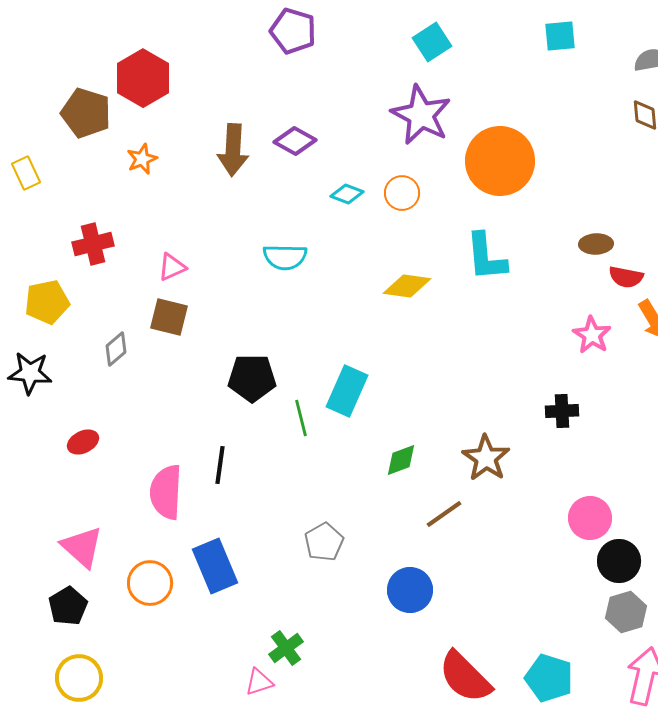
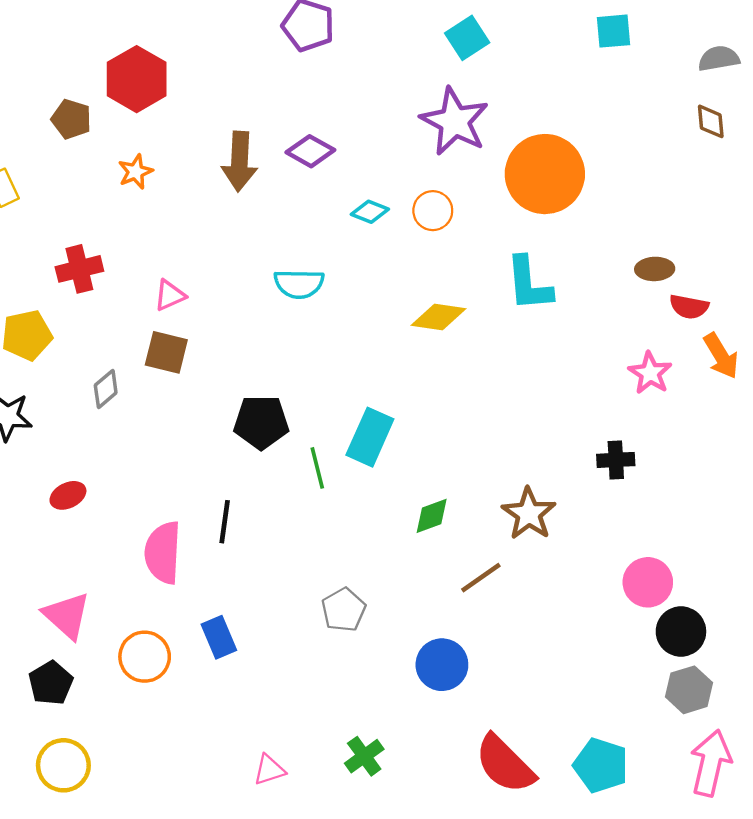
brown pentagon: (86, 113) -> (71, 119), size x0.7
blue rectangle: (215, 566) -> (219, 637), size x0.7
green cross: (286, 648) -> (364, 756), moved

